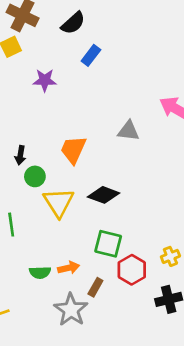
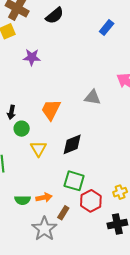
blue rectangle: (91, 55) -> (107, 28), moved
black diamond: (104, 195) -> (72, 144), turned -45
yellow triangle: (59, 202) -> (38, 149), size x0.7

